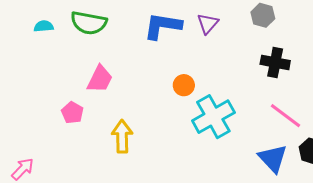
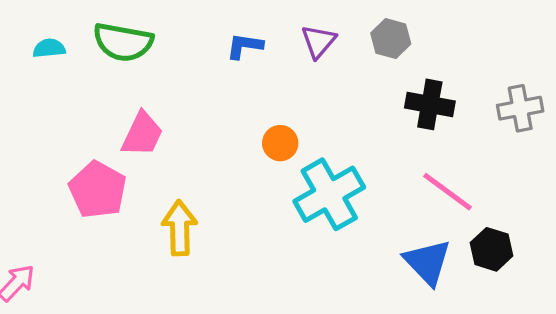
gray hexagon: (263, 15) -> (391, 39), moved
blue L-shape: (163, 26) -> (245, 46), size x0.6
pink pentagon: (72, 113) -> (98, 190), size x1.6

